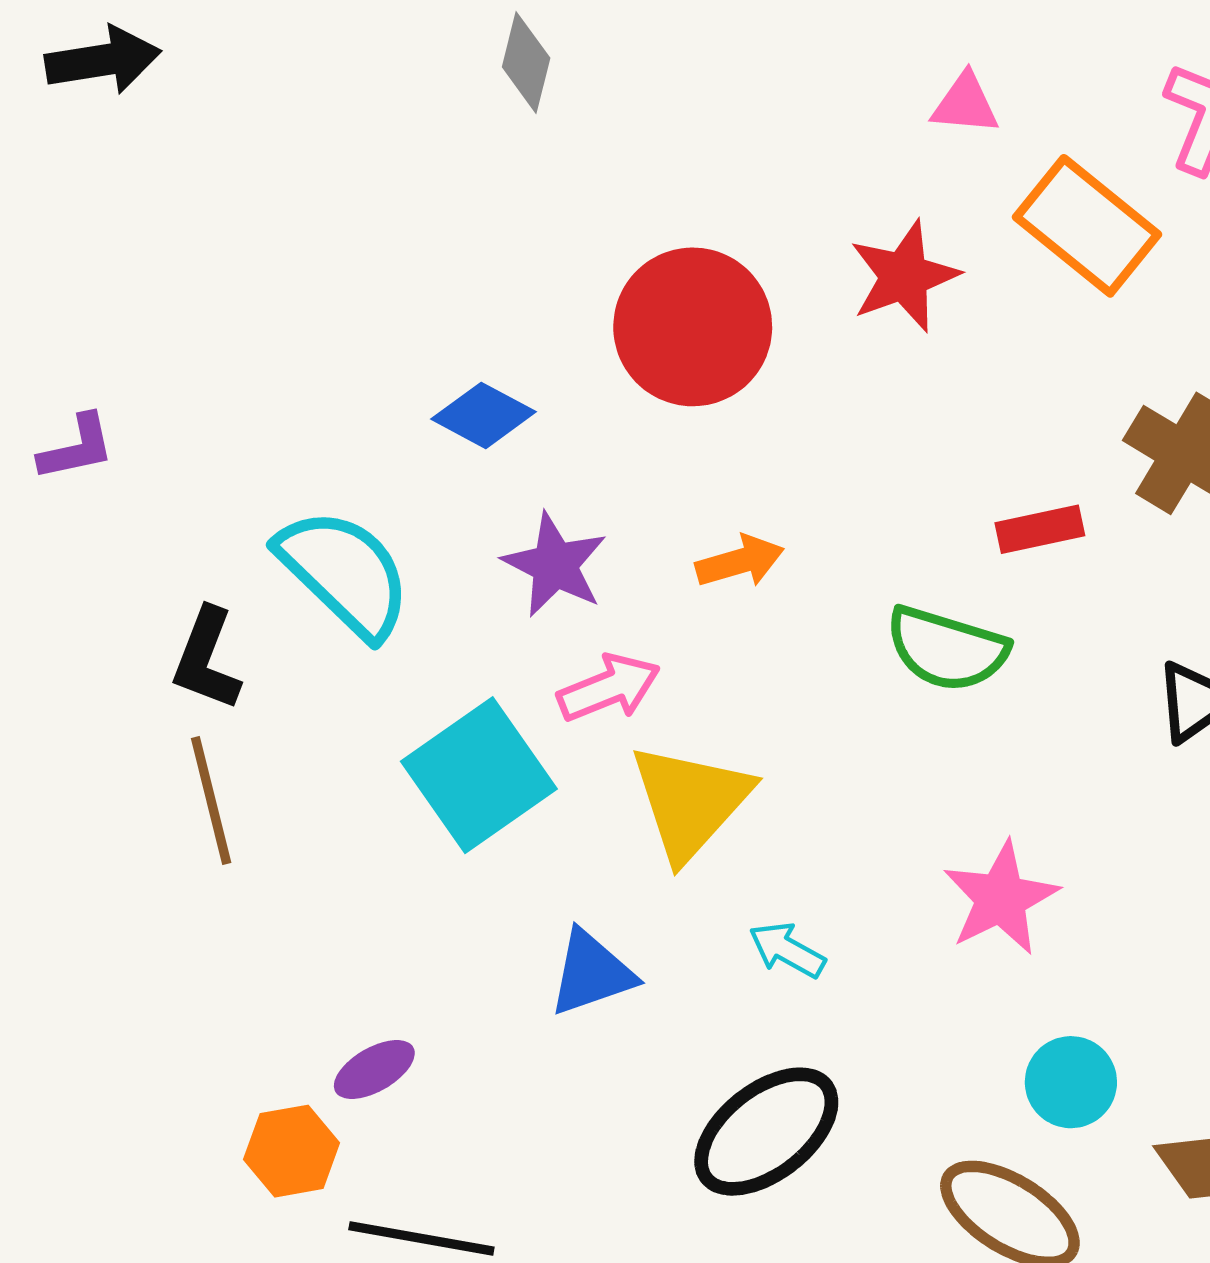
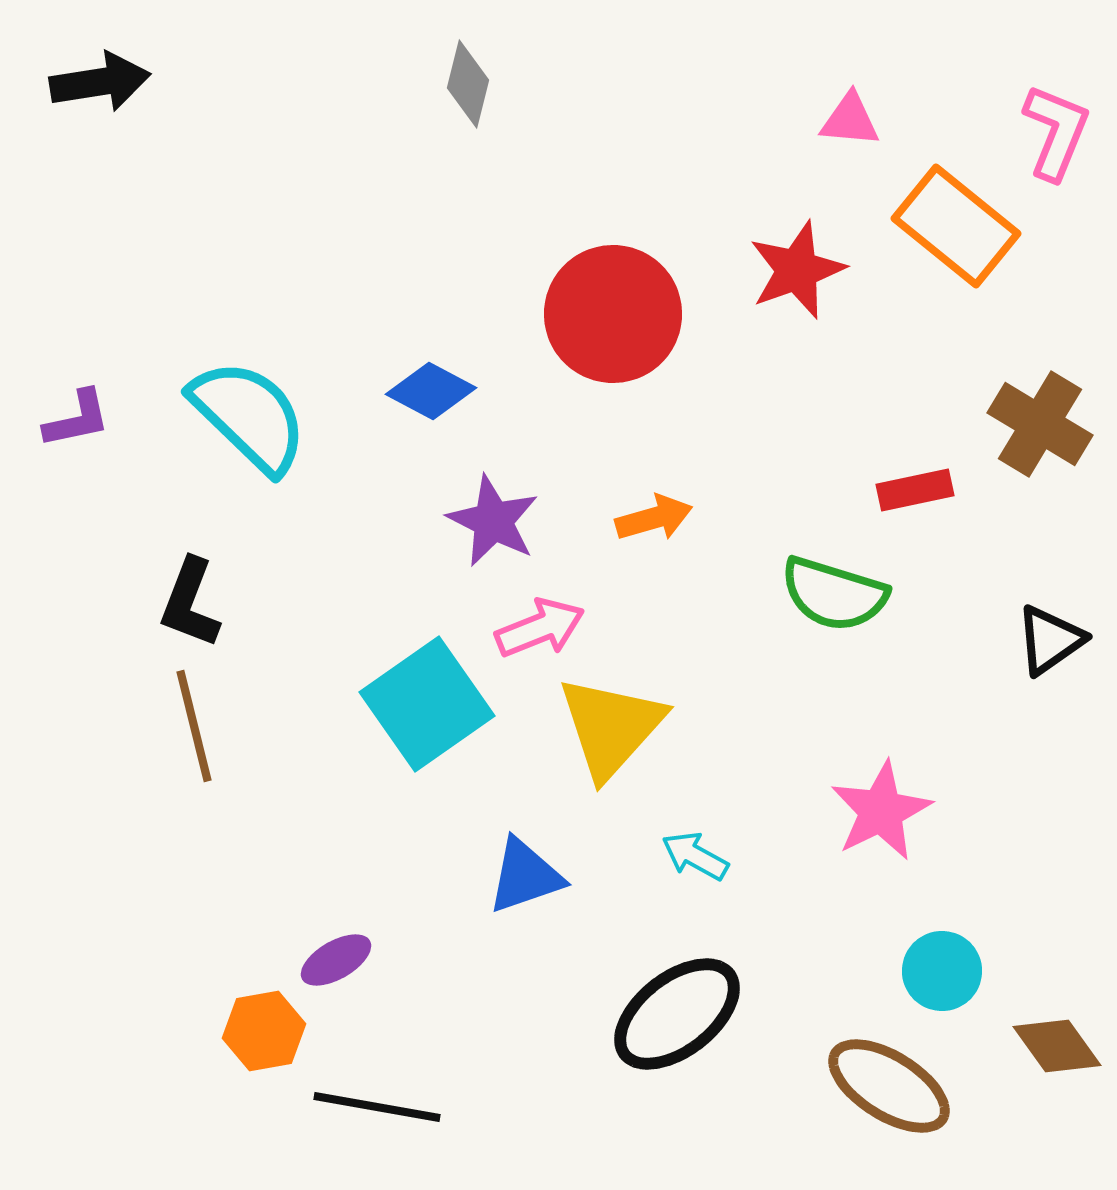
cyan semicircle: (344, 573) -> (249, 416), moved

